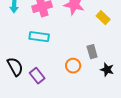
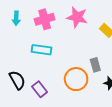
orange circle: (73, 66) -> (76, 79), size x1.5

